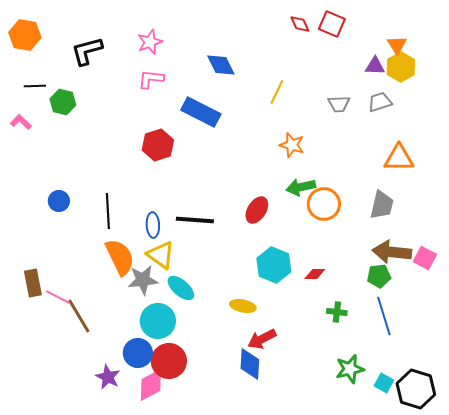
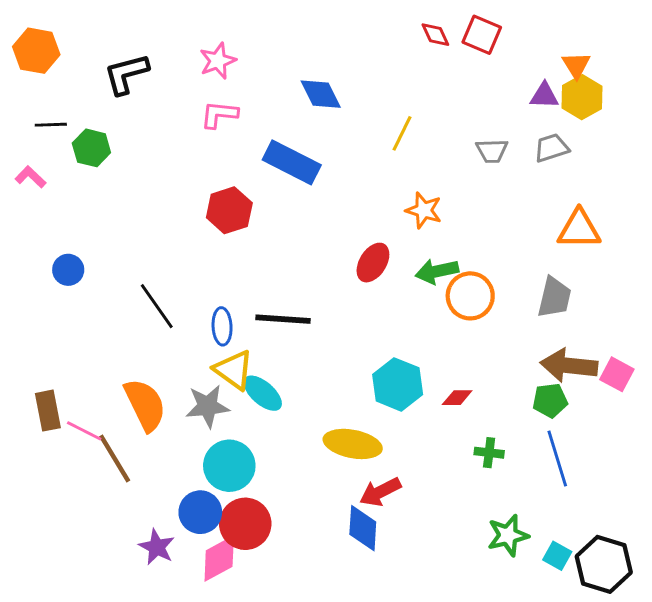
blue circle: (59, 201) -> (68, 270), moved
red ellipse: (257, 210) -> (373, 263), moved
black line: (108, 211) -> (157, 306), turned -32
orange semicircle: (120, 257) -> (145, 405), moved
cyan ellipse: (181, 288) -> (263, 393), moved
yellow ellipse: (243, 306) -> (353, 444), size x1.5

